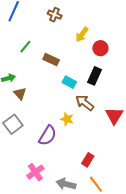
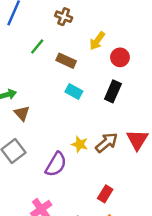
green line: (25, 47) -> (37, 46), moved
brown rectangle: (51, 60) -> (66, 61), moved
cyan rectangle: (69, 82) -> (74, 91), moved
brown arrow: (85, 103) -> (107, 143), moved, turned 102

